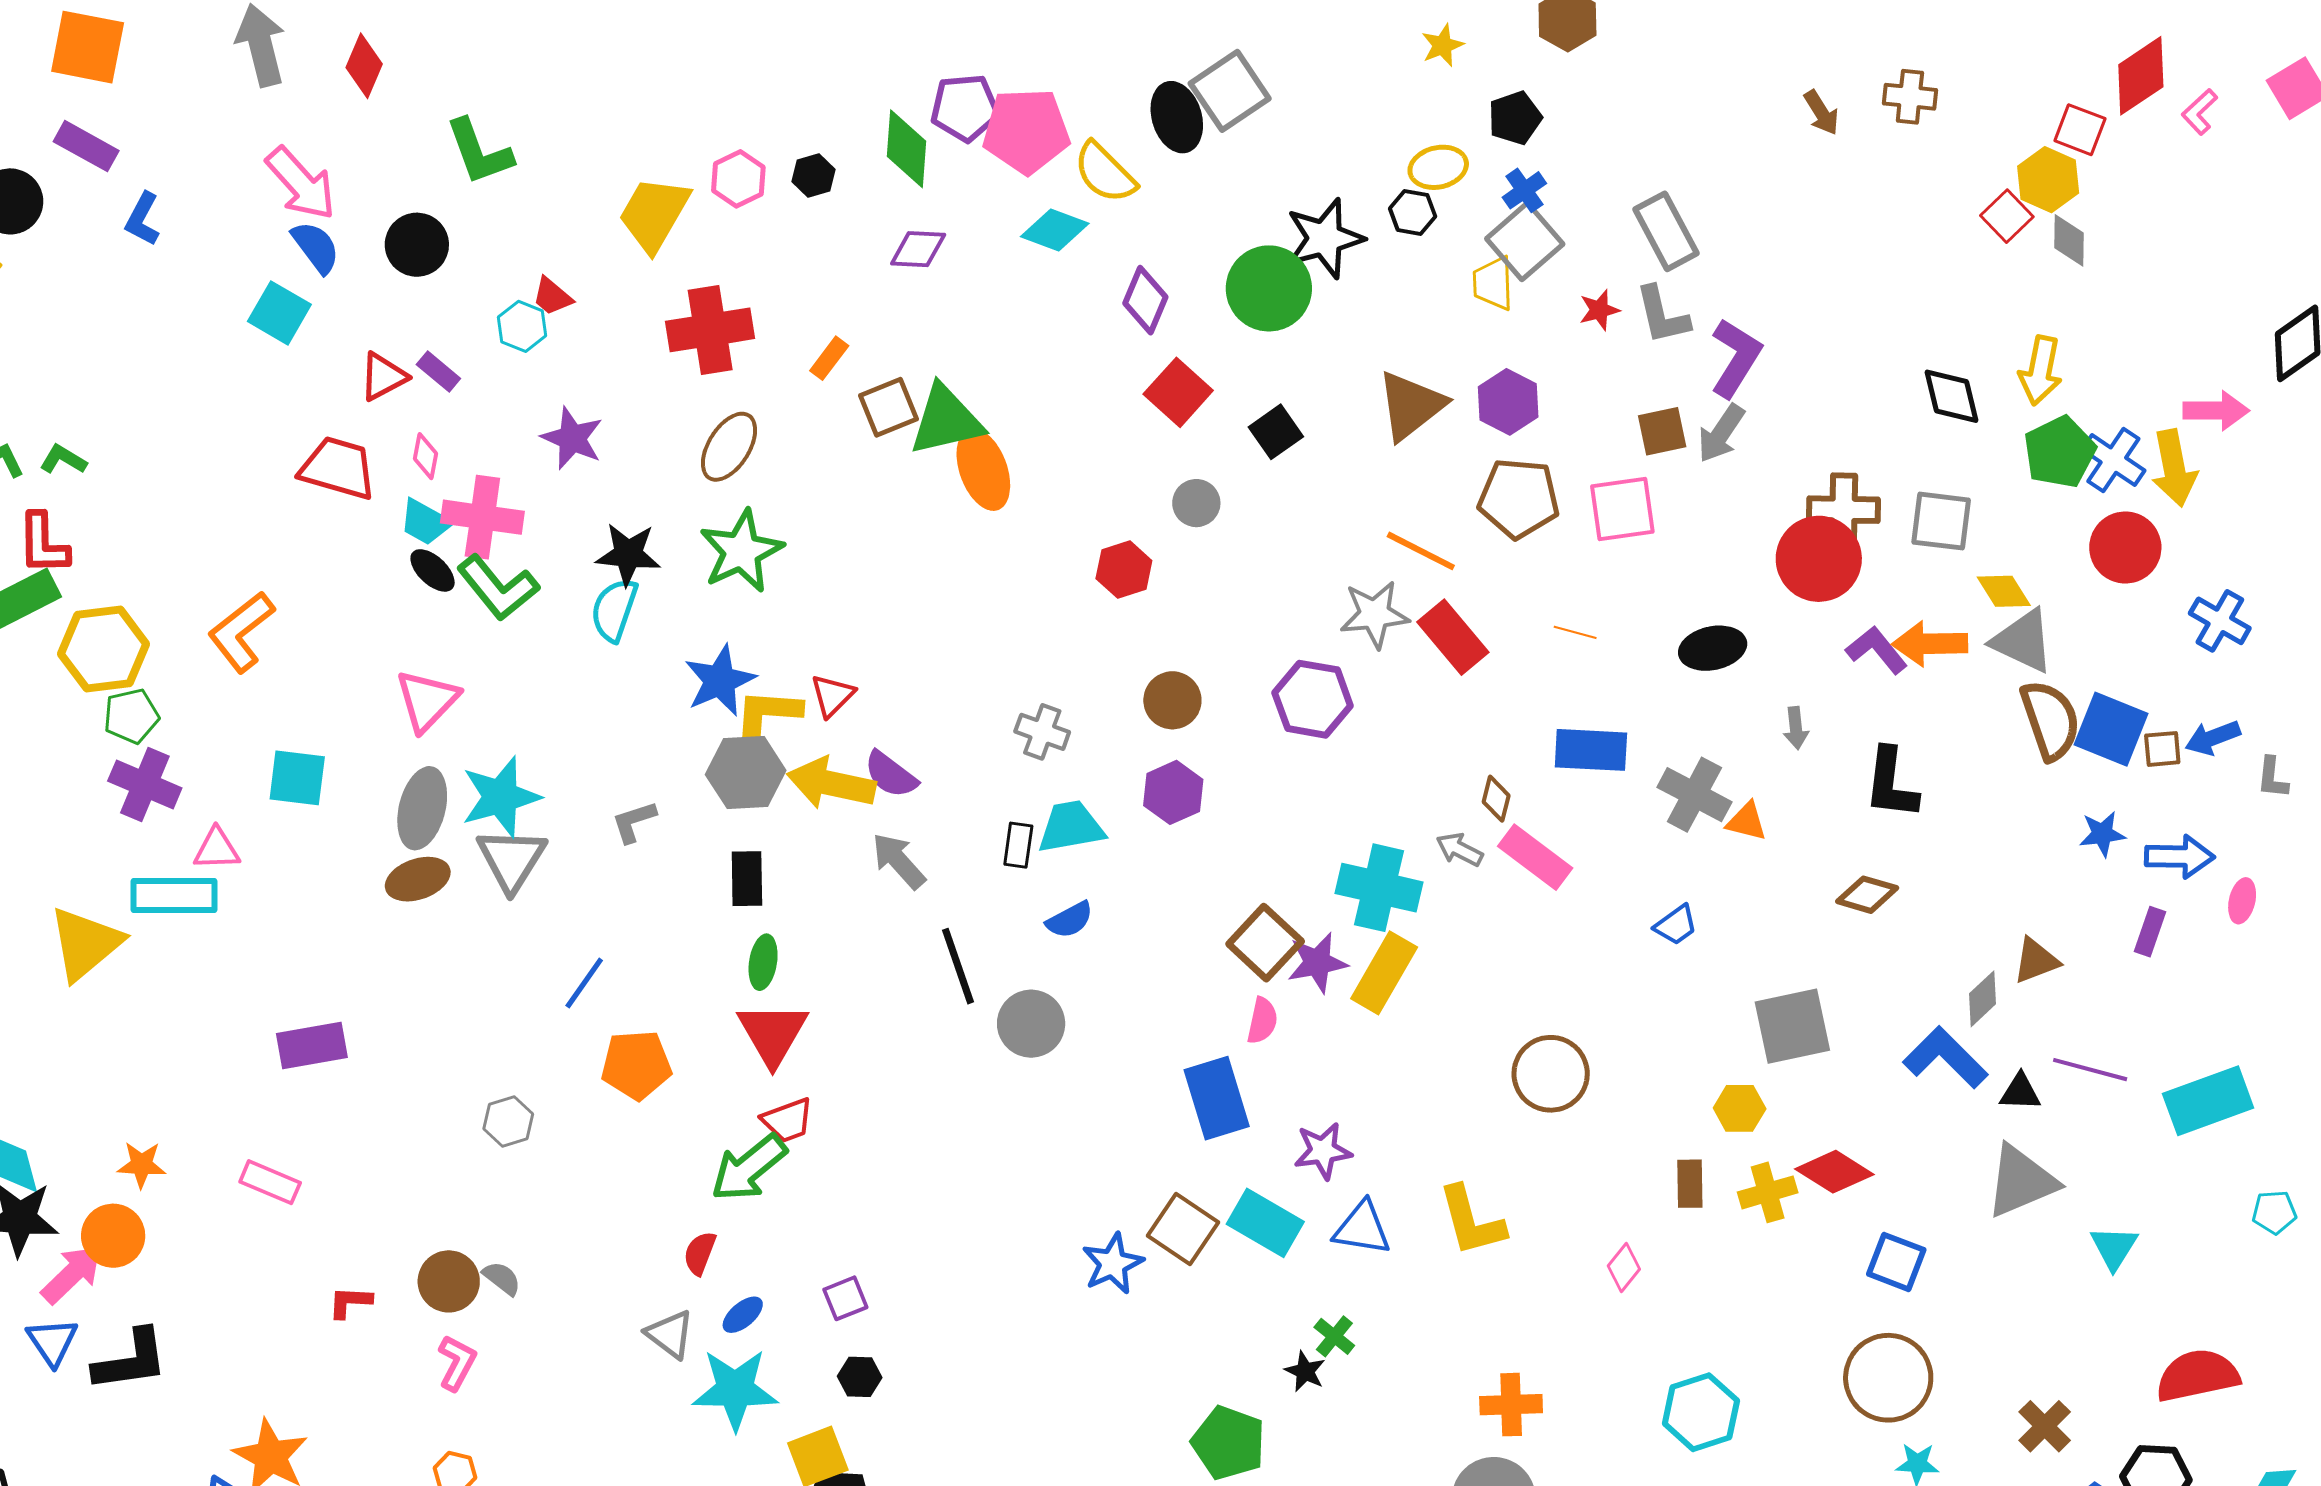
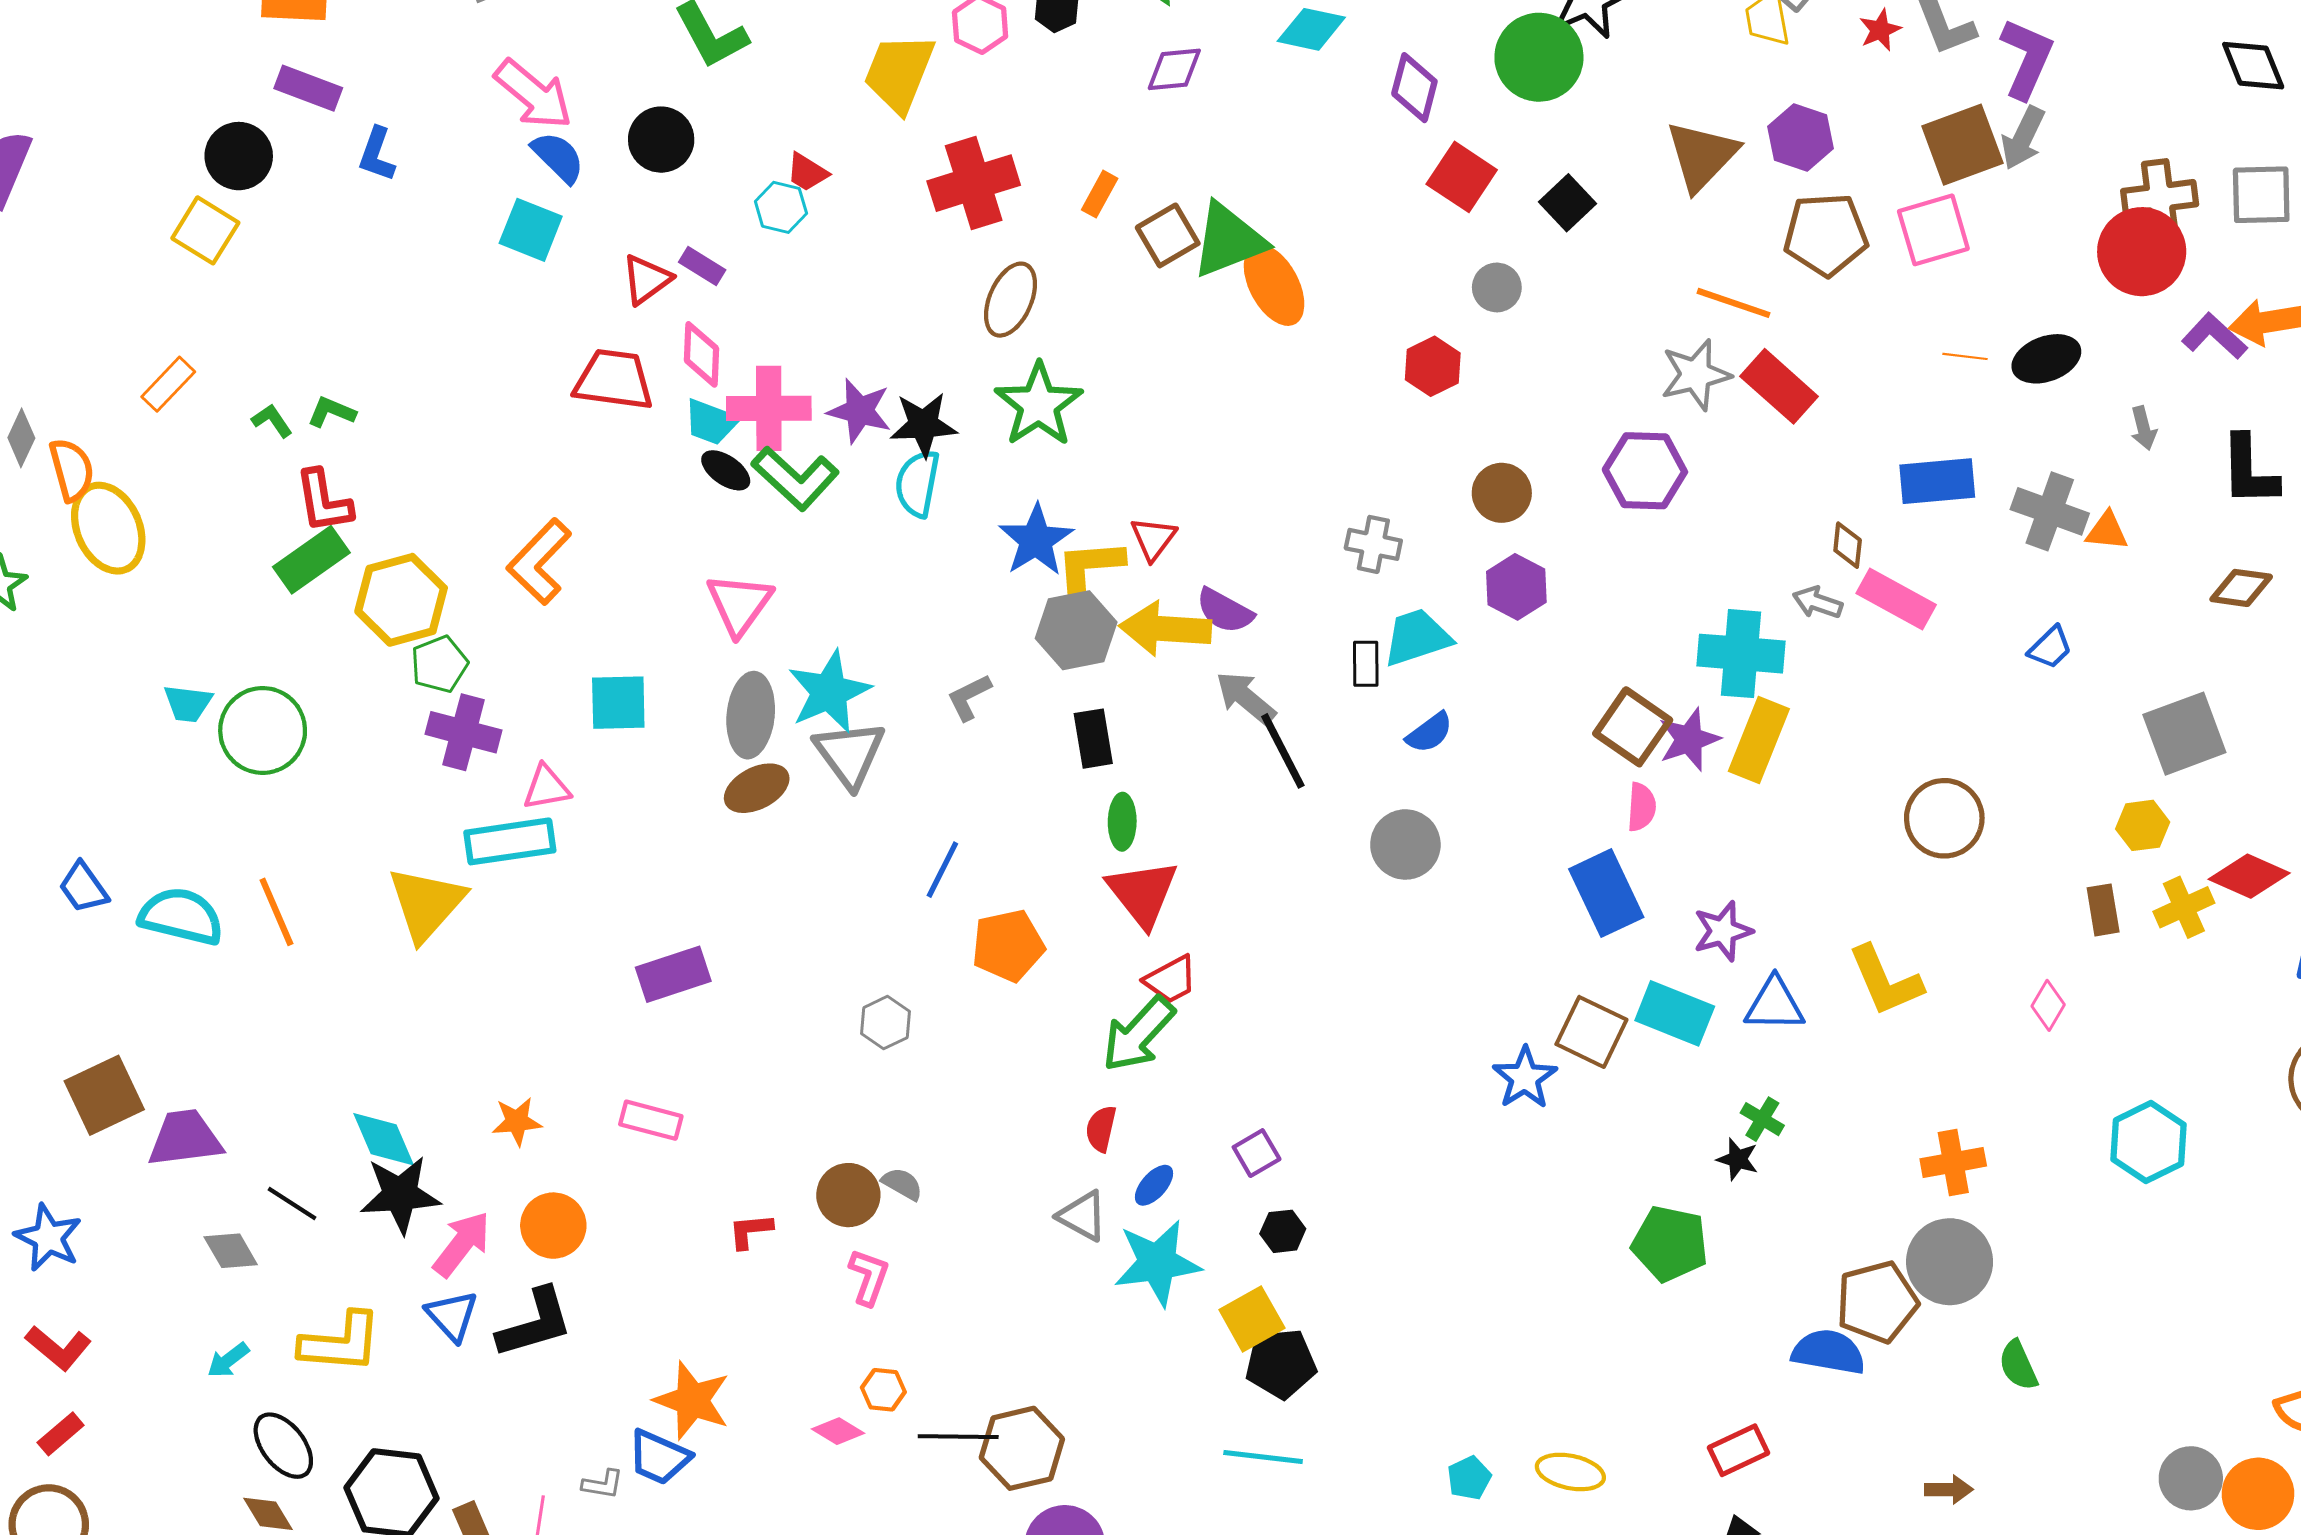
brown square: (1662, 431) -> (1962, 145), size x1.5
purple star: (572, 438) -> (860, 411), moved
pink diamond: (425, 456) -> (701, 354), size x1.4
orange line: (1575, 632) -> (1965, 356), moved
black line: (958, 966) -> (1283, 751), moved
orange circle: (113, 1236) -> (553, 1226), moved

